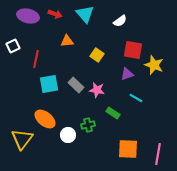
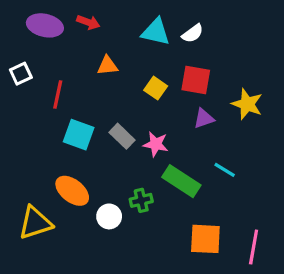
cyan triangle: (85, 14) -> (156, 32), moved, turned -36
red square: (133, 50) -> (196, 80), moved
cyan square: (49, 84) -> (79, 135), turned 30
cyan line: (136, 98) -> (225, 170), moved
green rectangle: (113, 113) -> (181, 181), size x1.6
yellow triangle: (22, 139) -> (35, 223), turned 35

